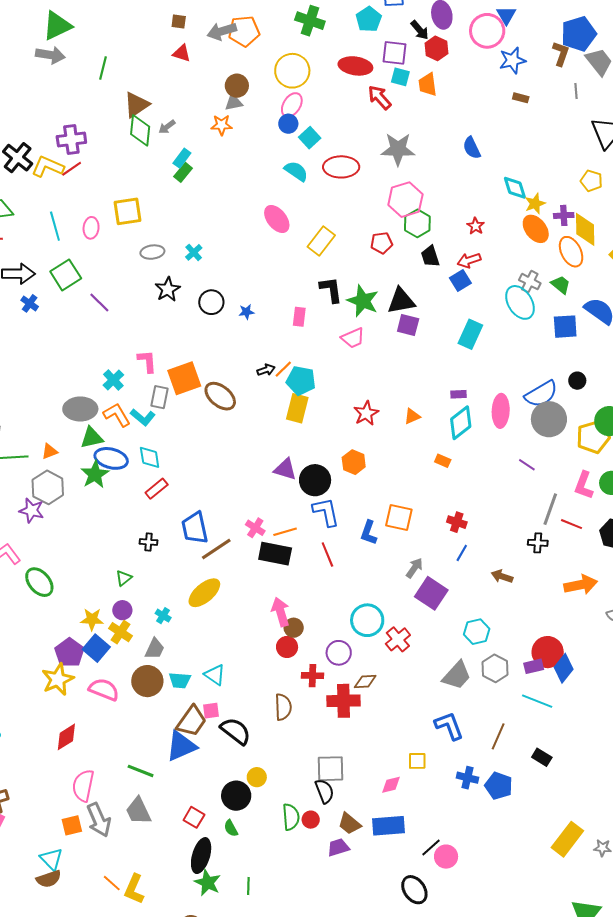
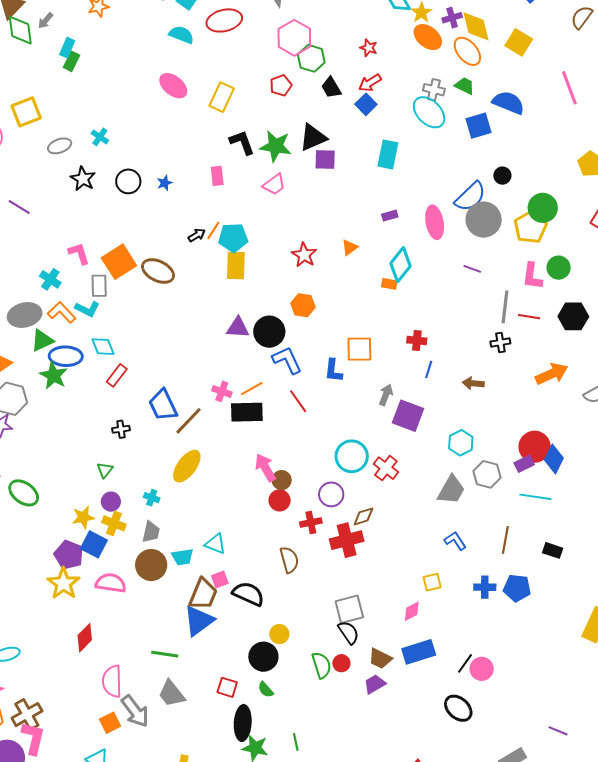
cyan diamond: (461, 423) -> (401, 265), moved
blue L-shape: (449, 726) -> (455, 541), size x0.7

